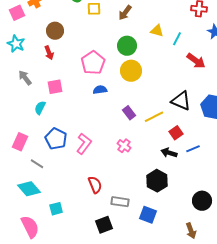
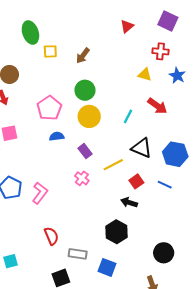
yellow triangle: (157, 31) -> (145, 74), moved
cyan line: (177, 39) -> (128, 116), moved
purple rectangle: (129, 113) -> (85, 151), moved
pink cross: (124, 146) -> (82, 178), moved
blue line: (193, 149) -> (165, 185), moved, turned 48

